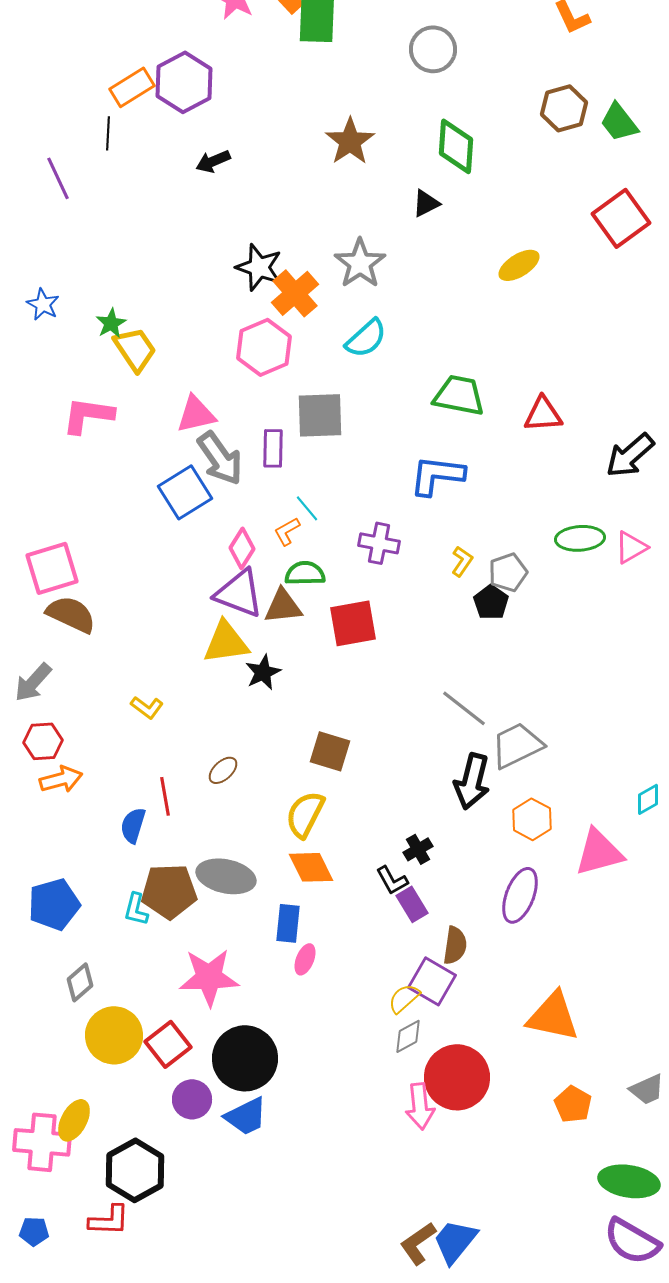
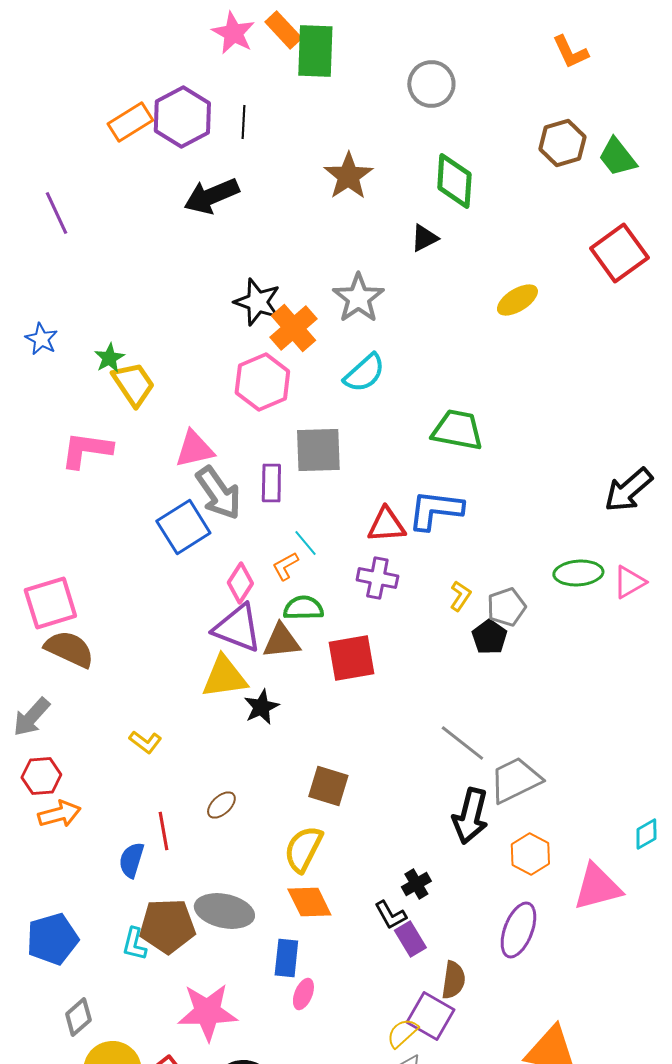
black line: (108, 133) -> (243, 122), moved
black arrow: (213, 161) -> (211, 196), size x1.6
red triangle: (543, 414) -> (386, 525), moved

